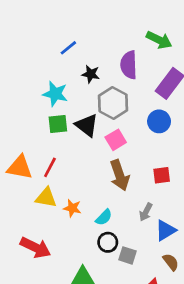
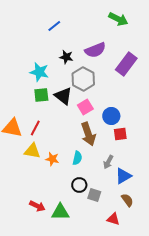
green arrow: (159, 40) -> (118, 19), moved
blue line: (68, 48) -> (54, 26), moved
purple semicircle: (129, 65) -> (95, 50), turned -110
blue circle: (159, 121) -> (111, 116), moved
cyan semicircle: (104, 217) -> (77, 158), moved, turned -32
red arrow: (35, 248) -> (37, 206), moved, size x0.7

